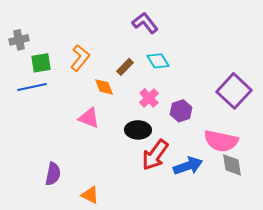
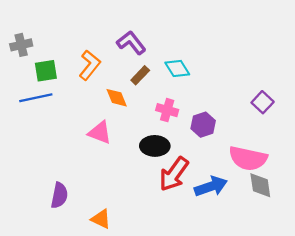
purple L-shape: (145, 23) -> (131, 43), moved
purple square: (234, 91) -> (263, 102), size x0.6
pink cross: (149, 98) -> (167, 110), turned -30

